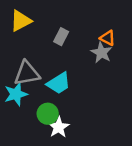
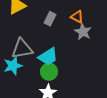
orange triangle: (108, 38) -> (77, 17), moved
green circle: (48, 114) -> (49, 72), moved

